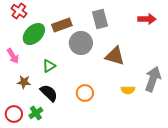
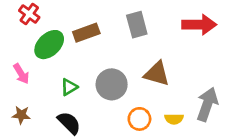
red arrow: (147, 19) -> (199, 25), size x1.4
gray circle: (81, 43) -> (112, 84), moved
brown star: (24, 82) -> (21, 115), moved
orange circle: (85, 93) -> (139, 119), moved

